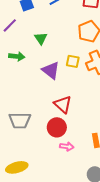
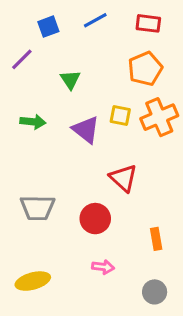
green arrow: (17, 56) -> (33, 122), moved
red triangle: (63, 104) -> (123, 178), moved
pink arrow: (67, 146) -> (103, 267), moved

